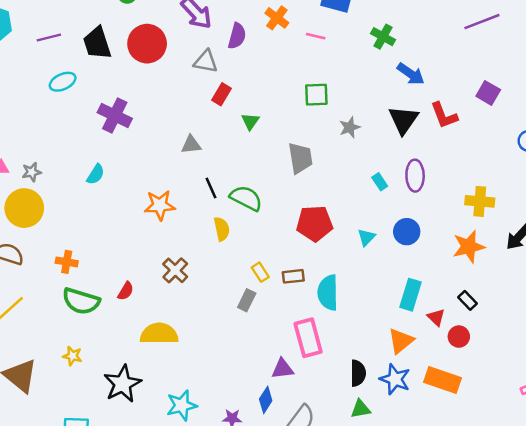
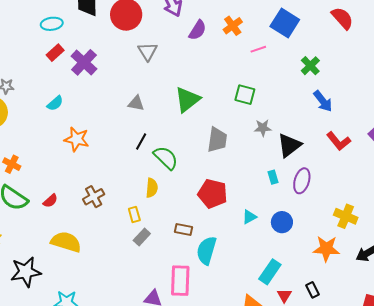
pink line: (316, 36) -> (258, 49), turned -49
gray triangle: (206, 62) -> (148, 51), moved, turned 30
red rectangle: (222, 94) -> (55, 53), moved
red L-shape: (444, 115) -> (339, 141), turned -35
black triangle: (403, 120) -> (289, 145), moved
green triangle: (250, 121) -> (187, 99), size x1.8
black line: (211, 188) -> (141, 142), turned 36
orange star: (160, 205) -> (77, 139), moved
yellow semicircle: (222, 229) -> (152, 188), moved
yellow rectangle: (260, 272) -> (134, 214), moved

